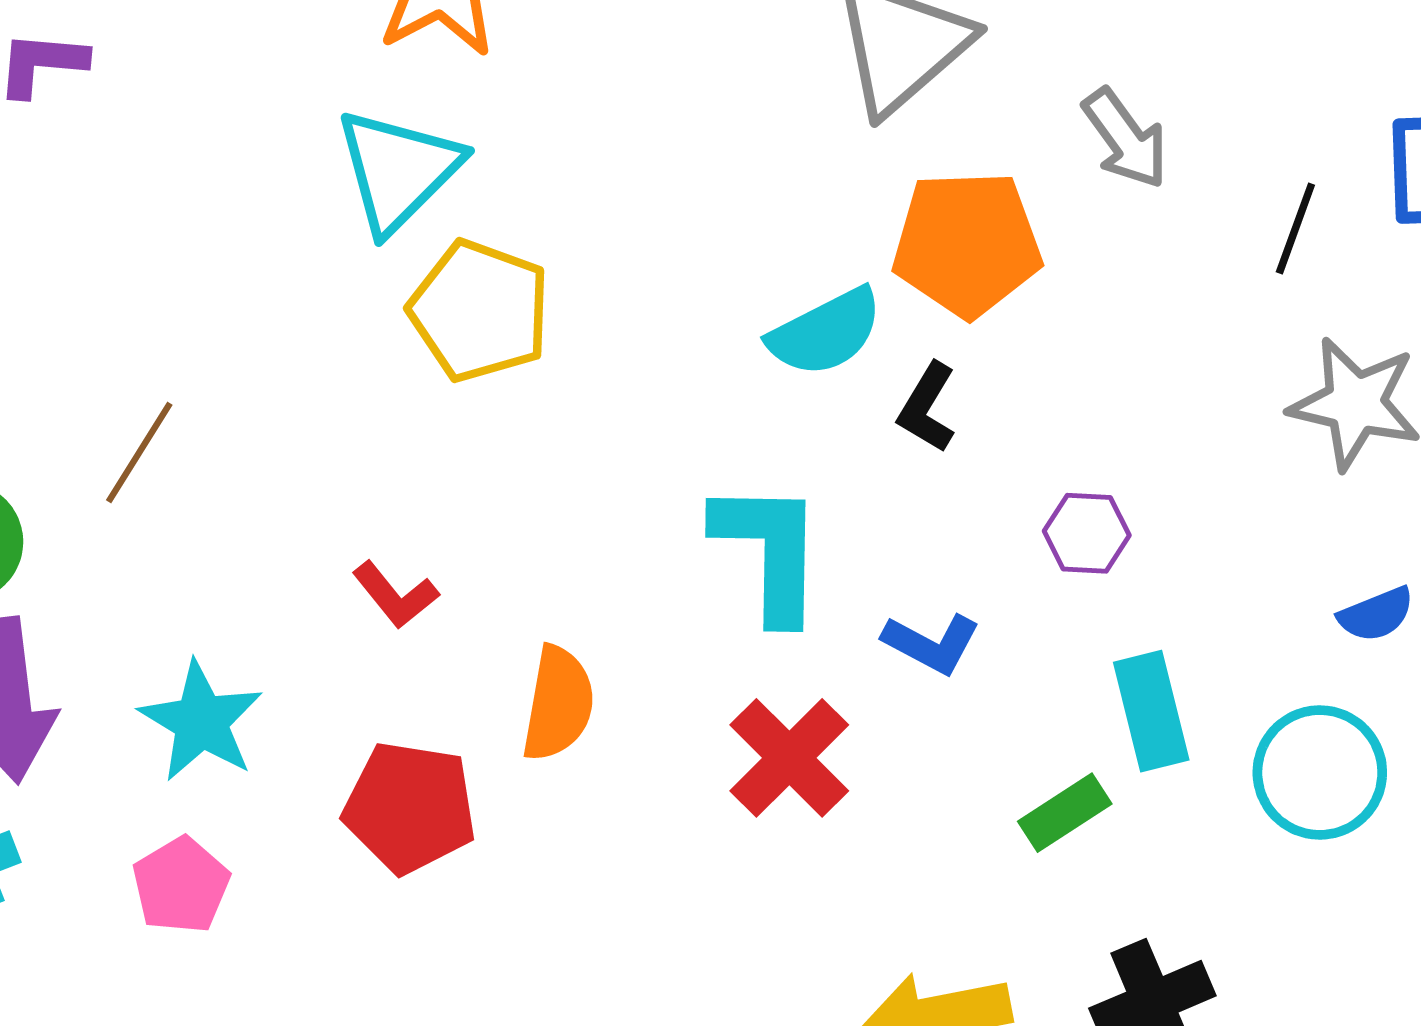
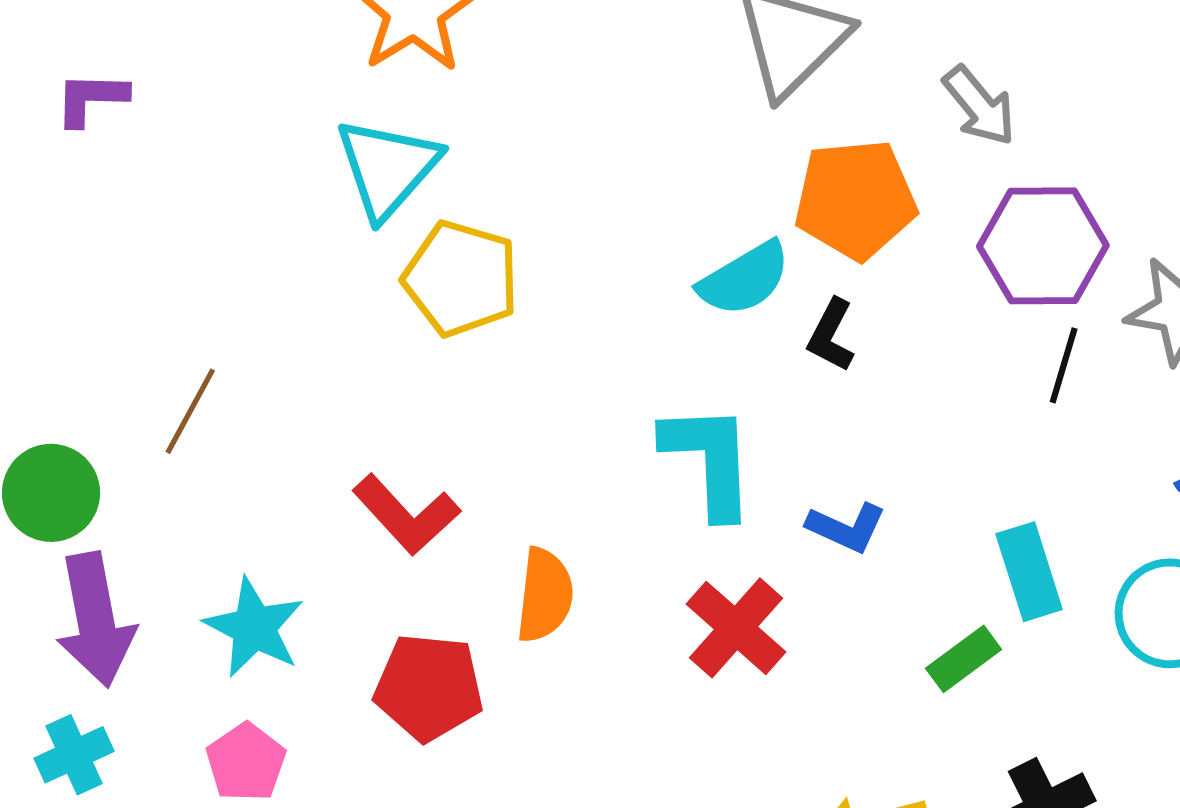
black line: (1295, 229) -> (1064, 365), moved
purple hexagon: (1087, 533) -> (1043, 246), moved, size x1.8
red L-shape: (395, 595) -> (406, 515), size x1.5

